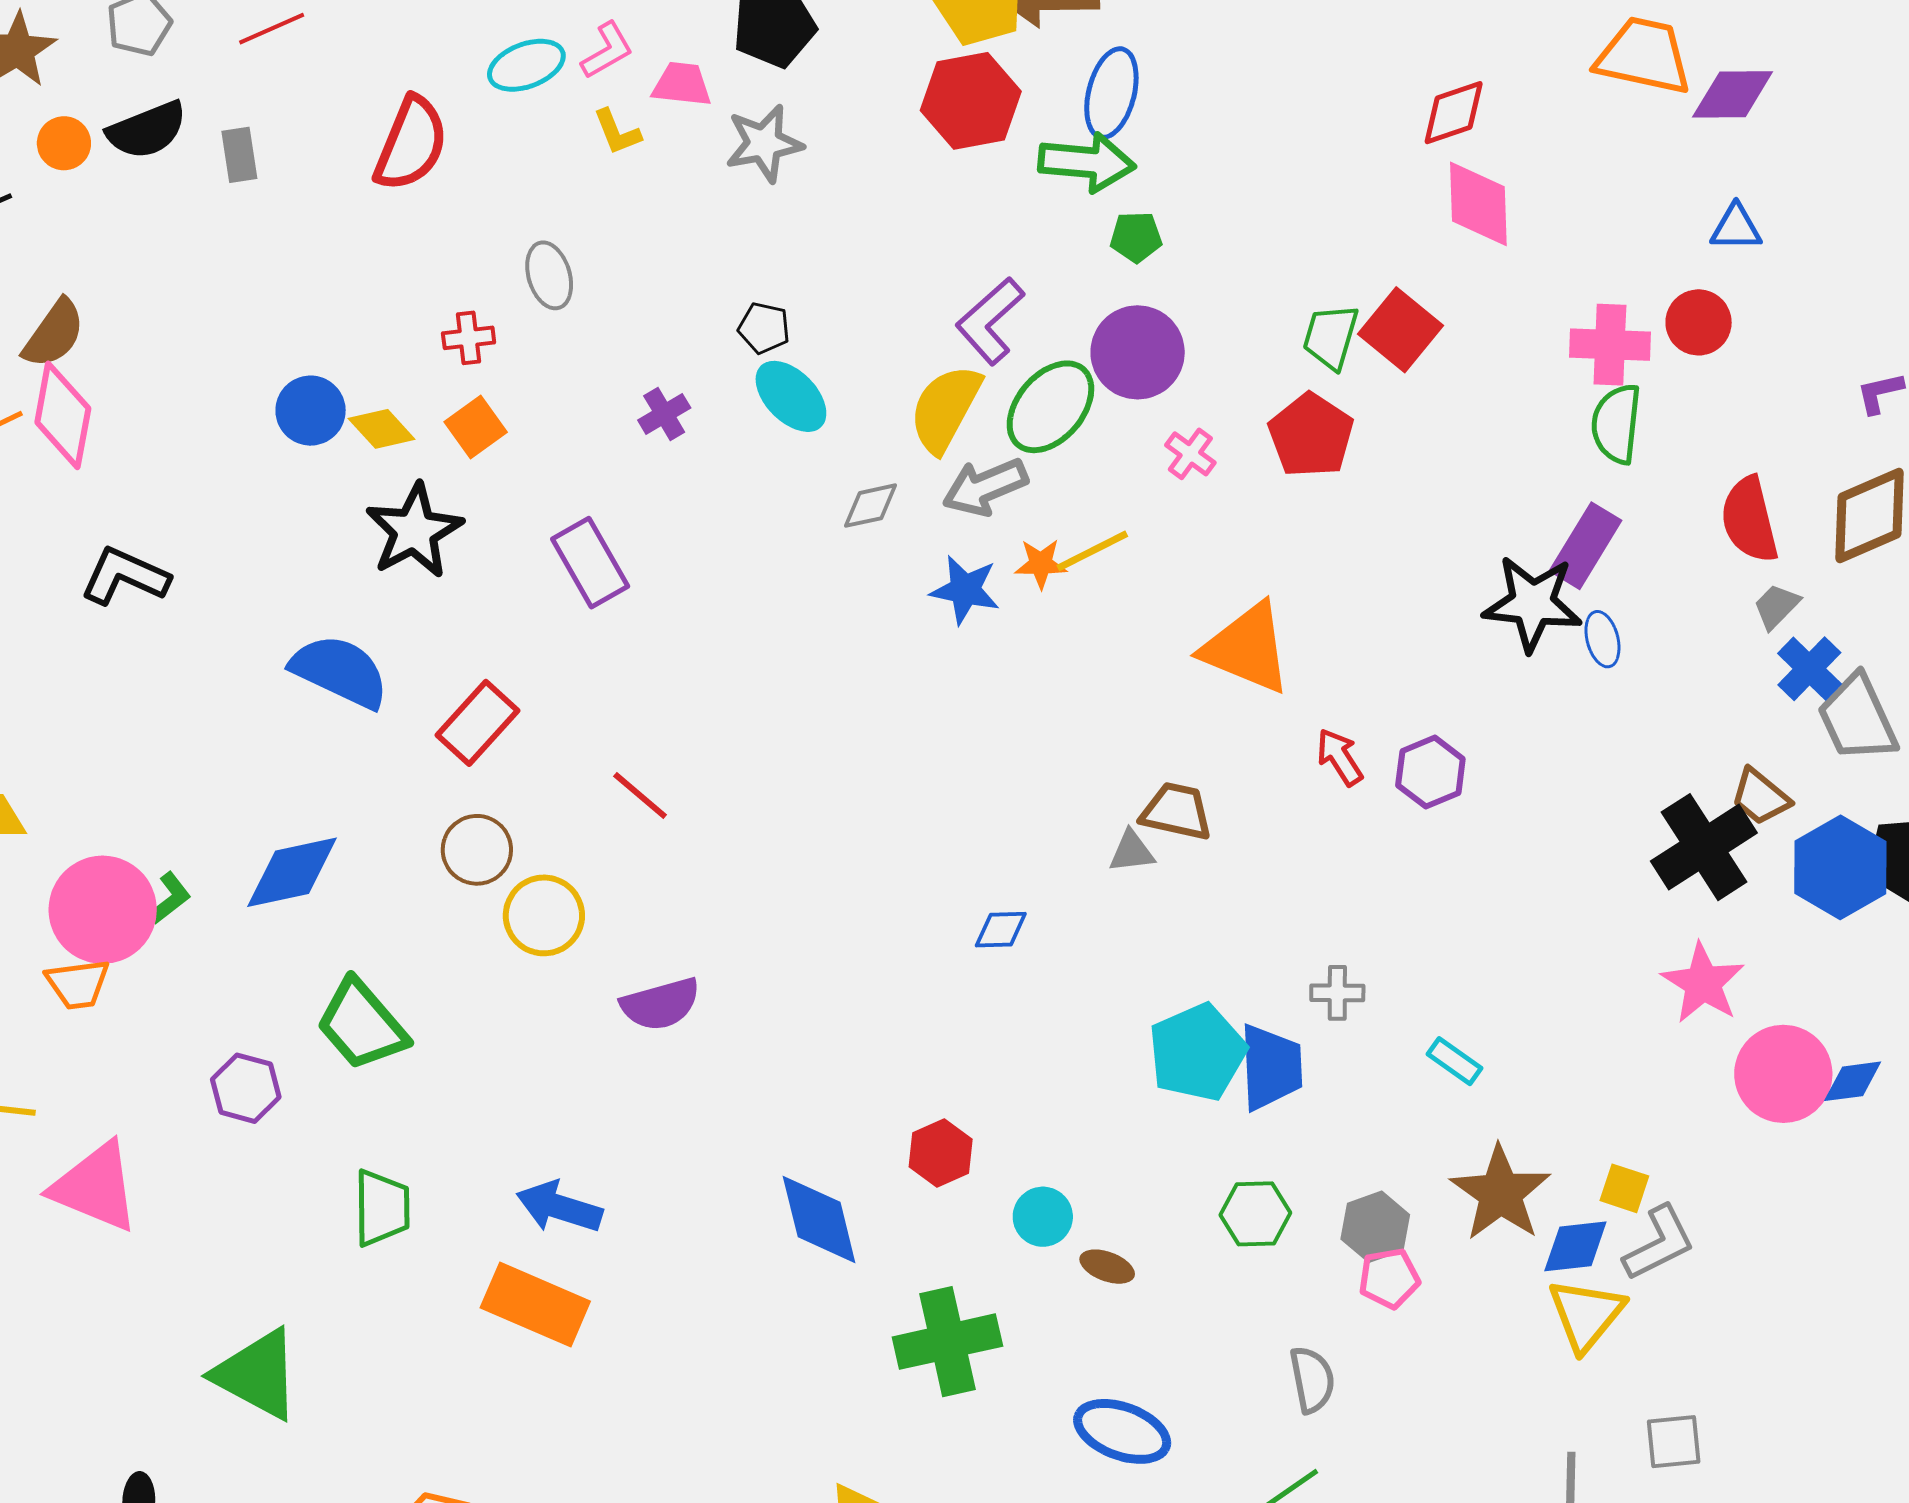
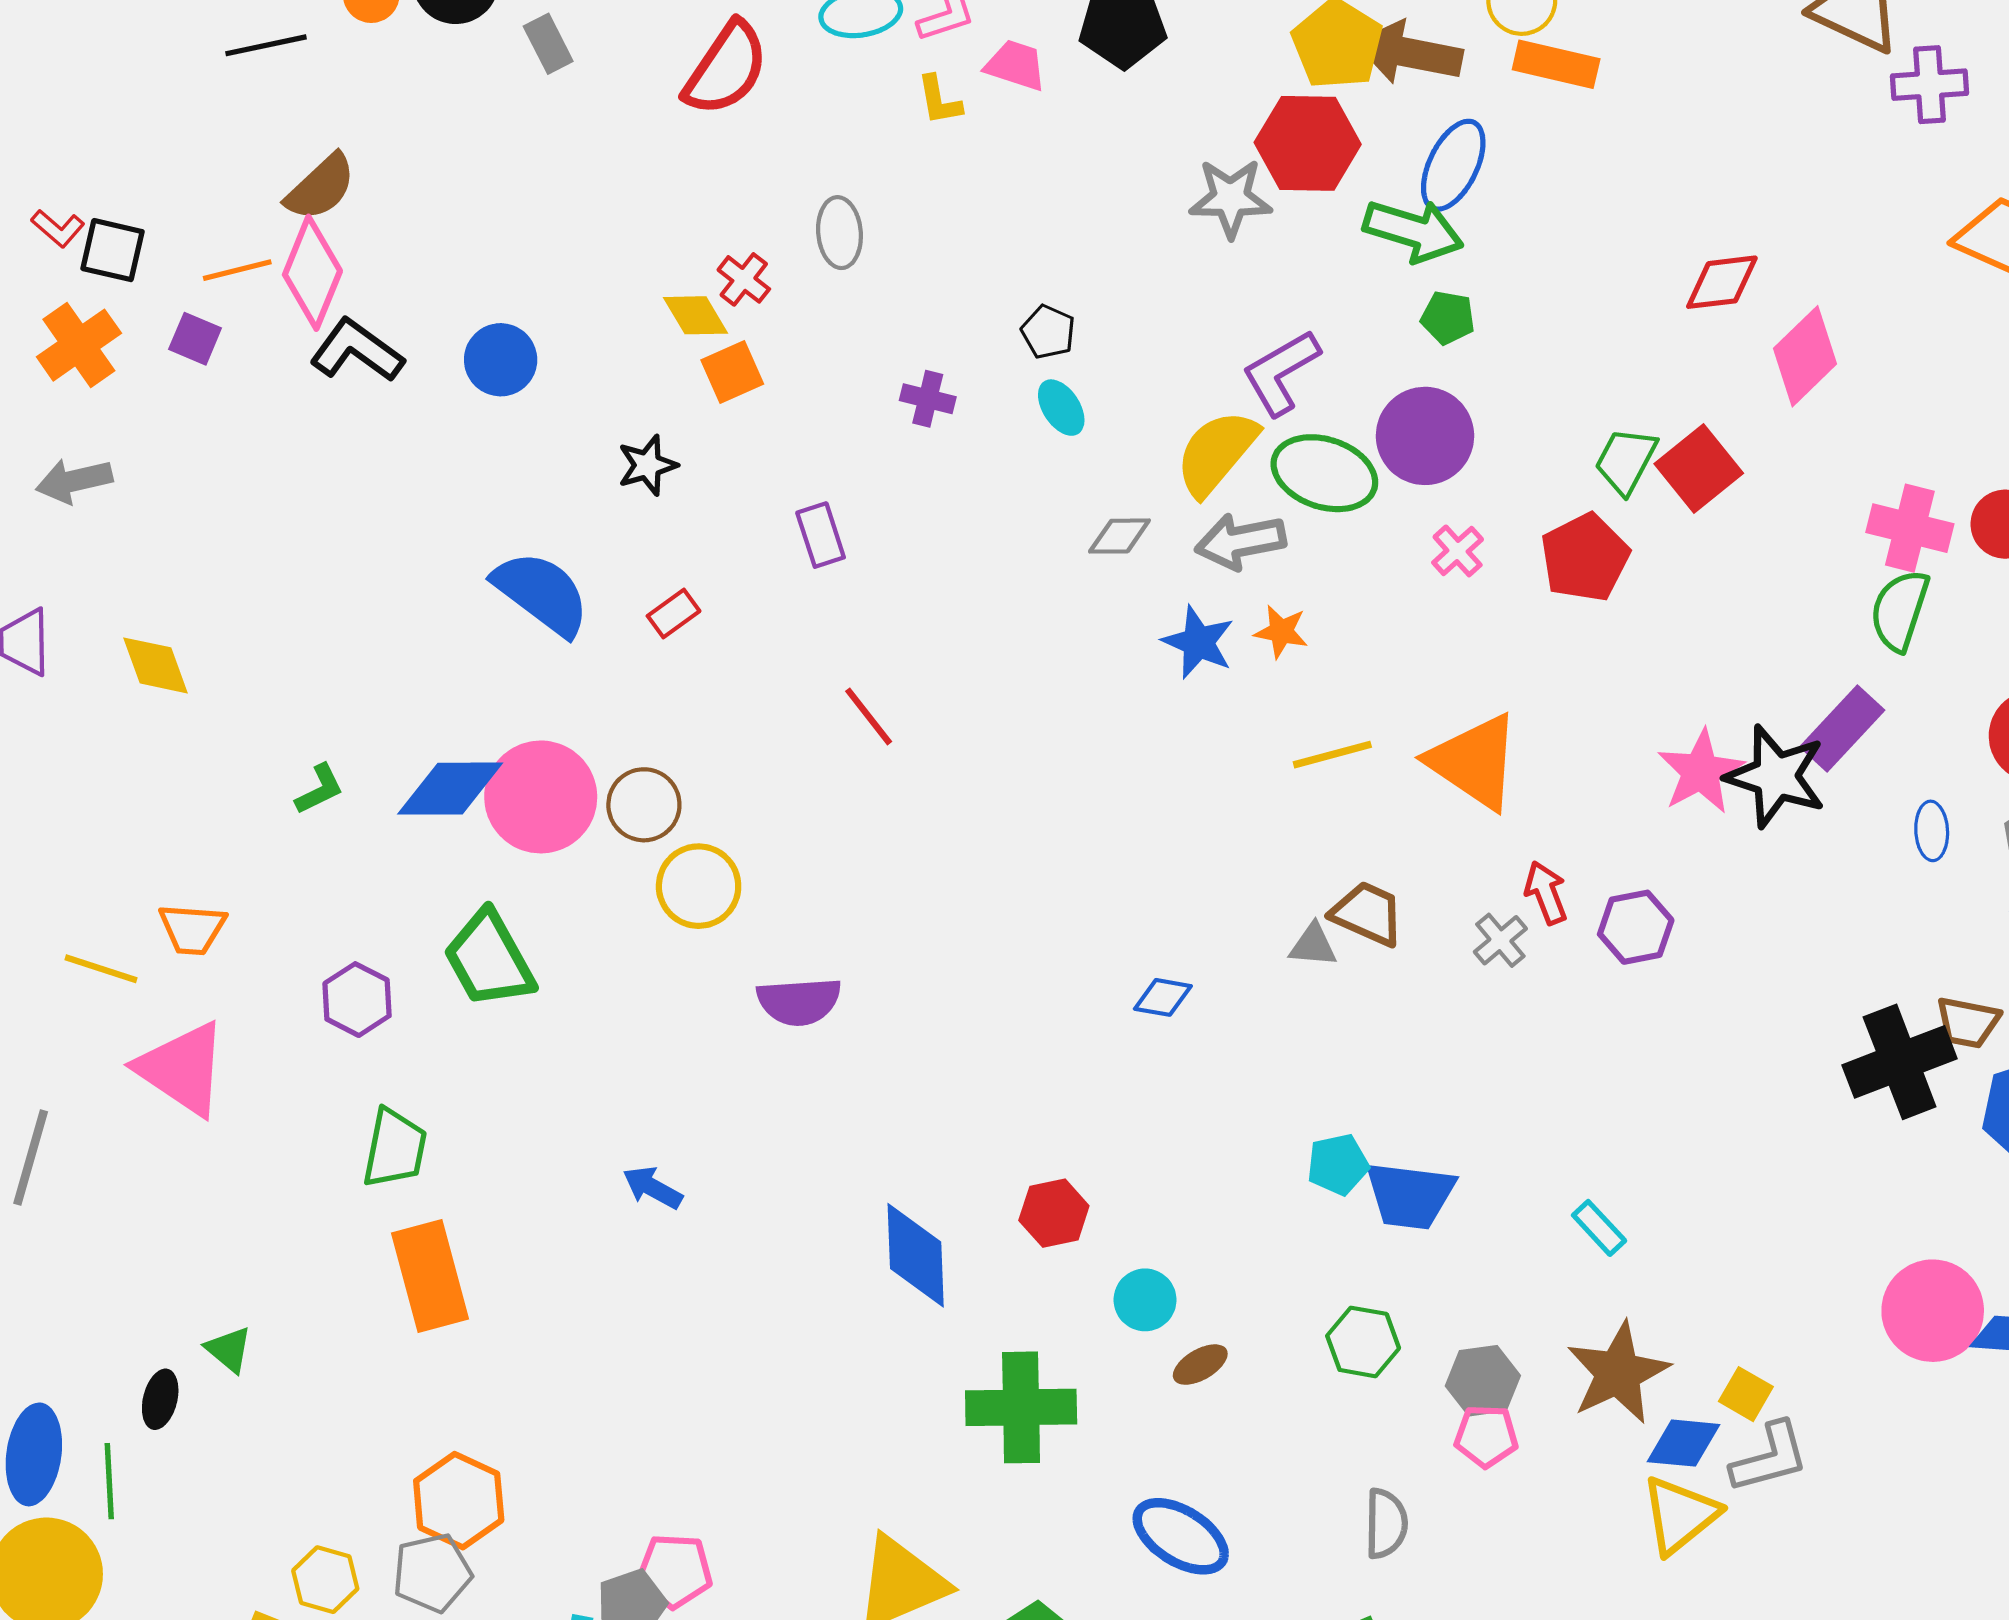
red diamond: (1454, 113) -> (1722, 282), moved
gray star: (764, 143) -> (1231, 198), moved
gray rectangle: (239, 155) -> (548, 44), turned -30
pink diamond: (1478, 204) -> (1805, 356), turned 36
red cross: (469, 338) -> (744, 279), turned 33
cyan ellipse: (791, 396) -> (1061, 408), size x0.7
green ellipse: (1050, 407) -> (1324, 473), turned 56
blue circle: (311, 411) -> (501, 360), moved
purple cross: (664, 414) -> (928, 399), turned 33
yellow diamond: (382, 429) -> (696, 315), moved
black star: (414, 531) -> (647, 465), size x0.6
yellow line: (1092, 551) -> (1332, 755), moved
purple rectangle: (590, 563) -> (821, 535), size x0.7
black L-shape: (125, 576) -> (357, 351), moved
blue ellipse: (1602, 639) -> (1932, 831), moved
red rectangle: (478, 723) -> (674, 613), moved, size x0.6
red line: (640, 796) -> (869, 716), moved
brown trapezoid: (1760, 797) -> (1968, 1022), turned -40
pink circle: (103, 910) -> (541, 797), moved
pink star: (1703, 983) -> (1701, 772), moved
orange trapezoid: (78, 984) -> (192, 929), moved
gray cross: (1337, 993) -> (1500, 940), moved, turned 38
cyan pentagon: (1197, 1052) -> (1338, 1164), size x0.6
blue trapezoid: (1271, 1067) -> (1410, 1195), turned 88
blue arrow: (559, 1207) -> (653, 1188), size x0.7
green trapezoid: (382, 1208) -> (395, 1148), moved
brown ellipse: (1107, 1267) -> (1200, 1365), turned -62
orange rectangle: (535, 1304) -> (430, 1276), moved, turned 40
green triangle: (257, 1374) -> (229, 1349), moved, size x0.5

